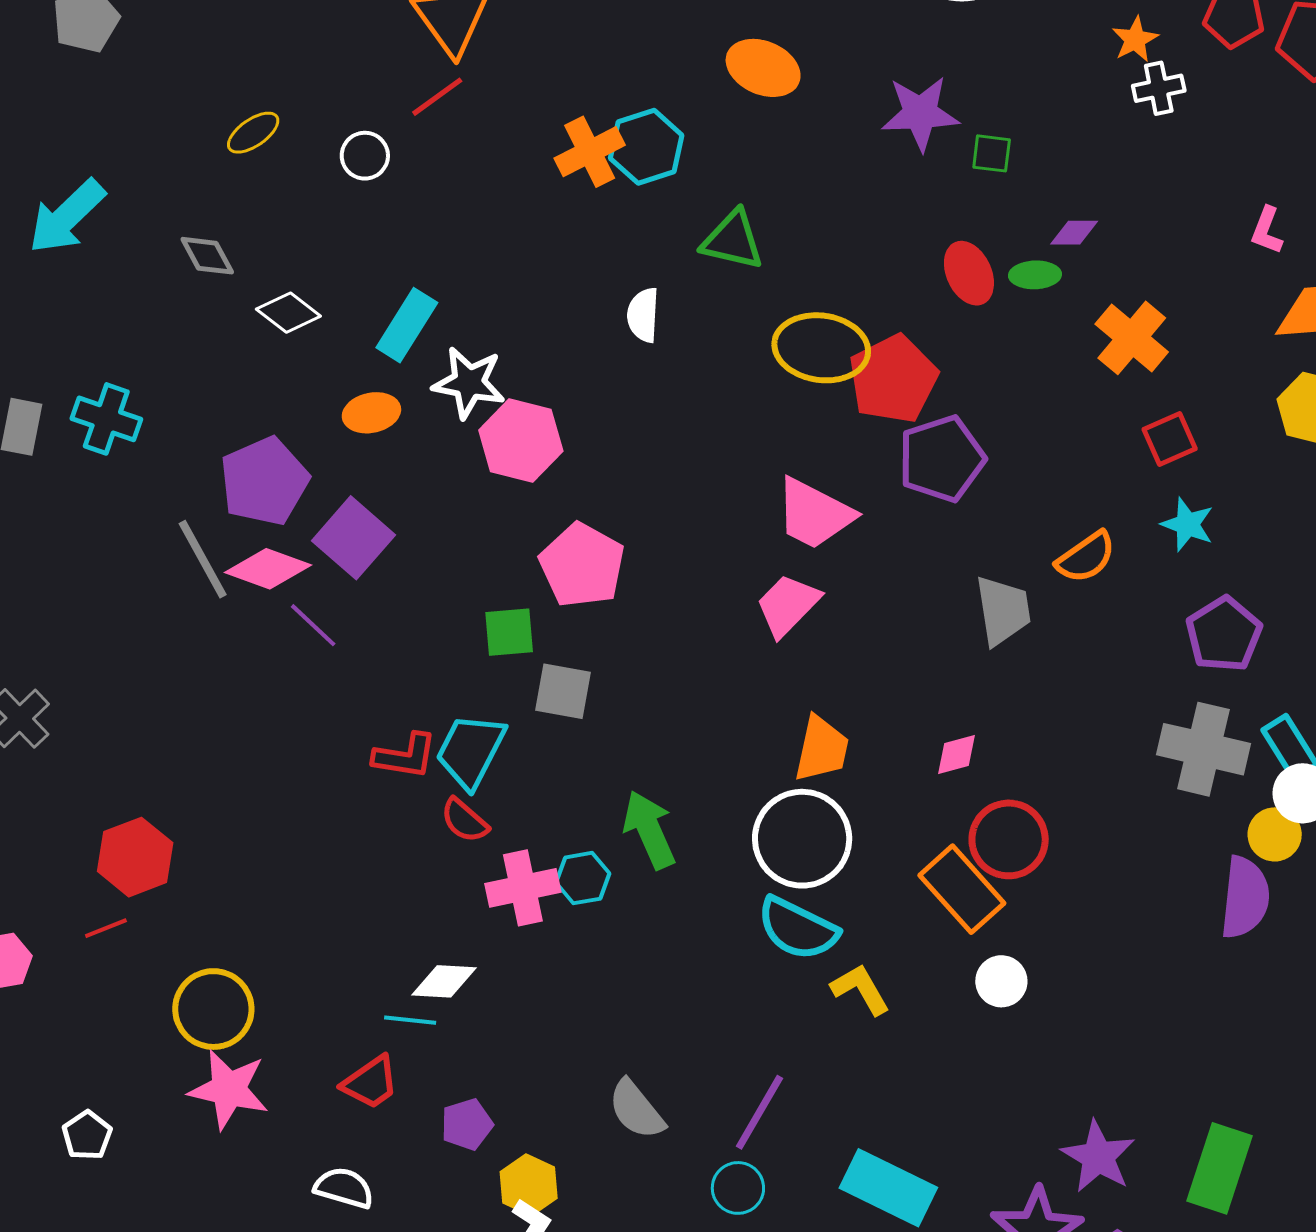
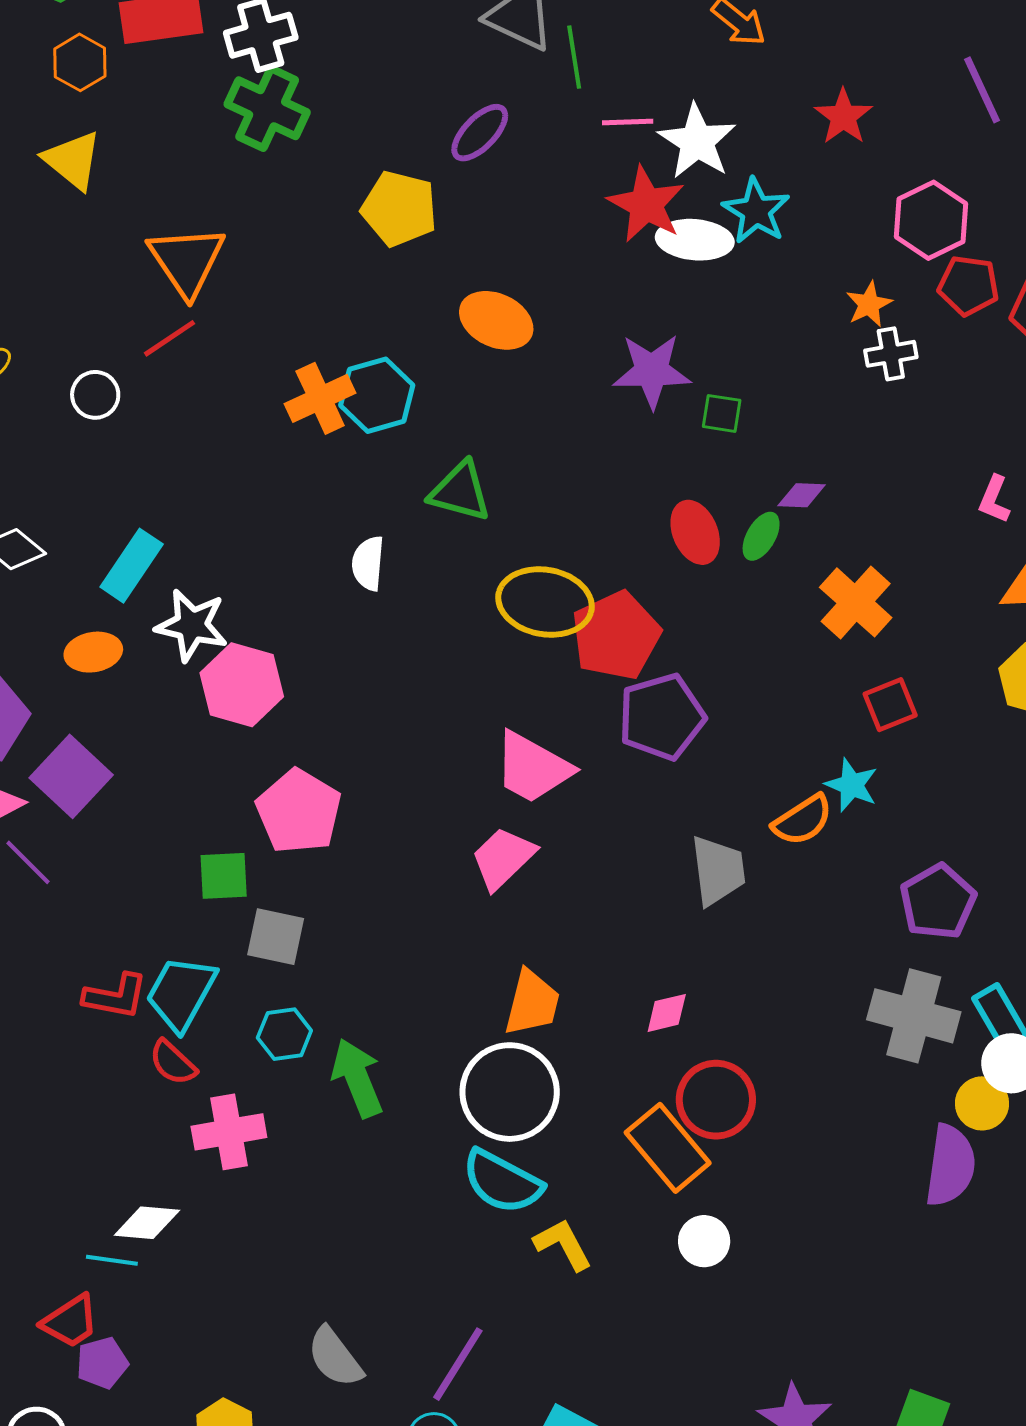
green ellipse: (1035, 275) -> (761, 536), turned -60
cyan star: (1188, 524) -> (852, 785), moved
cyan hexagon: (583, 878) -> (284, 1034), moved
purple pentagon: (467, 1124) -> (102, 1363), moved

